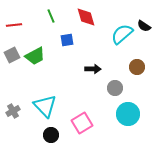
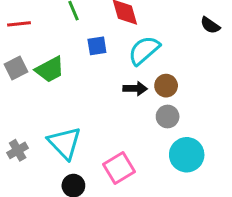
cyan semicircle: (122, 34) -> (144, 50), moved
brown circle: (137, 67) -> (166, 86), moved

